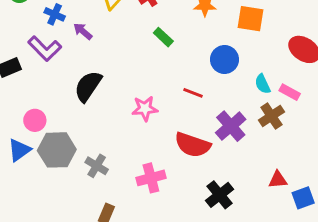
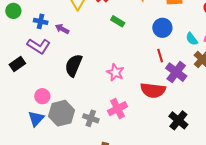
red line: (193, 93) -> (160, 56), moved, turned 64
pink star: (145, 108) -> (115, 72), turned -30
pink cross: (151, 178) -> (118, 109), moved

